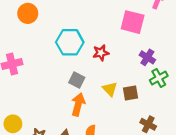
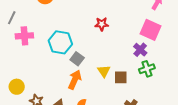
pink square: (133, 22) -> (151, 30), moved
cyan hexagon: (70, 42) -> (60, 42), moved
red star: (101, 53) -> (102, 24), moved

